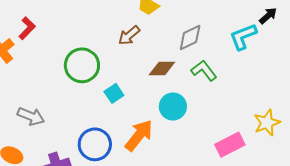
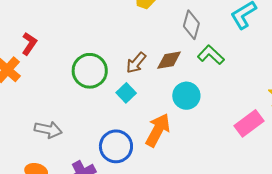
brown arrow: (129, 35) -> (136, 63), moved
gray diamond: (190, 38) -> (191, 25), turned -40

